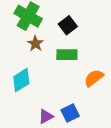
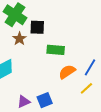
black square: (68, 25) -> (37, 27), moved, turned 35
green rectangle: (67, 55) -> (56, 50), moved

